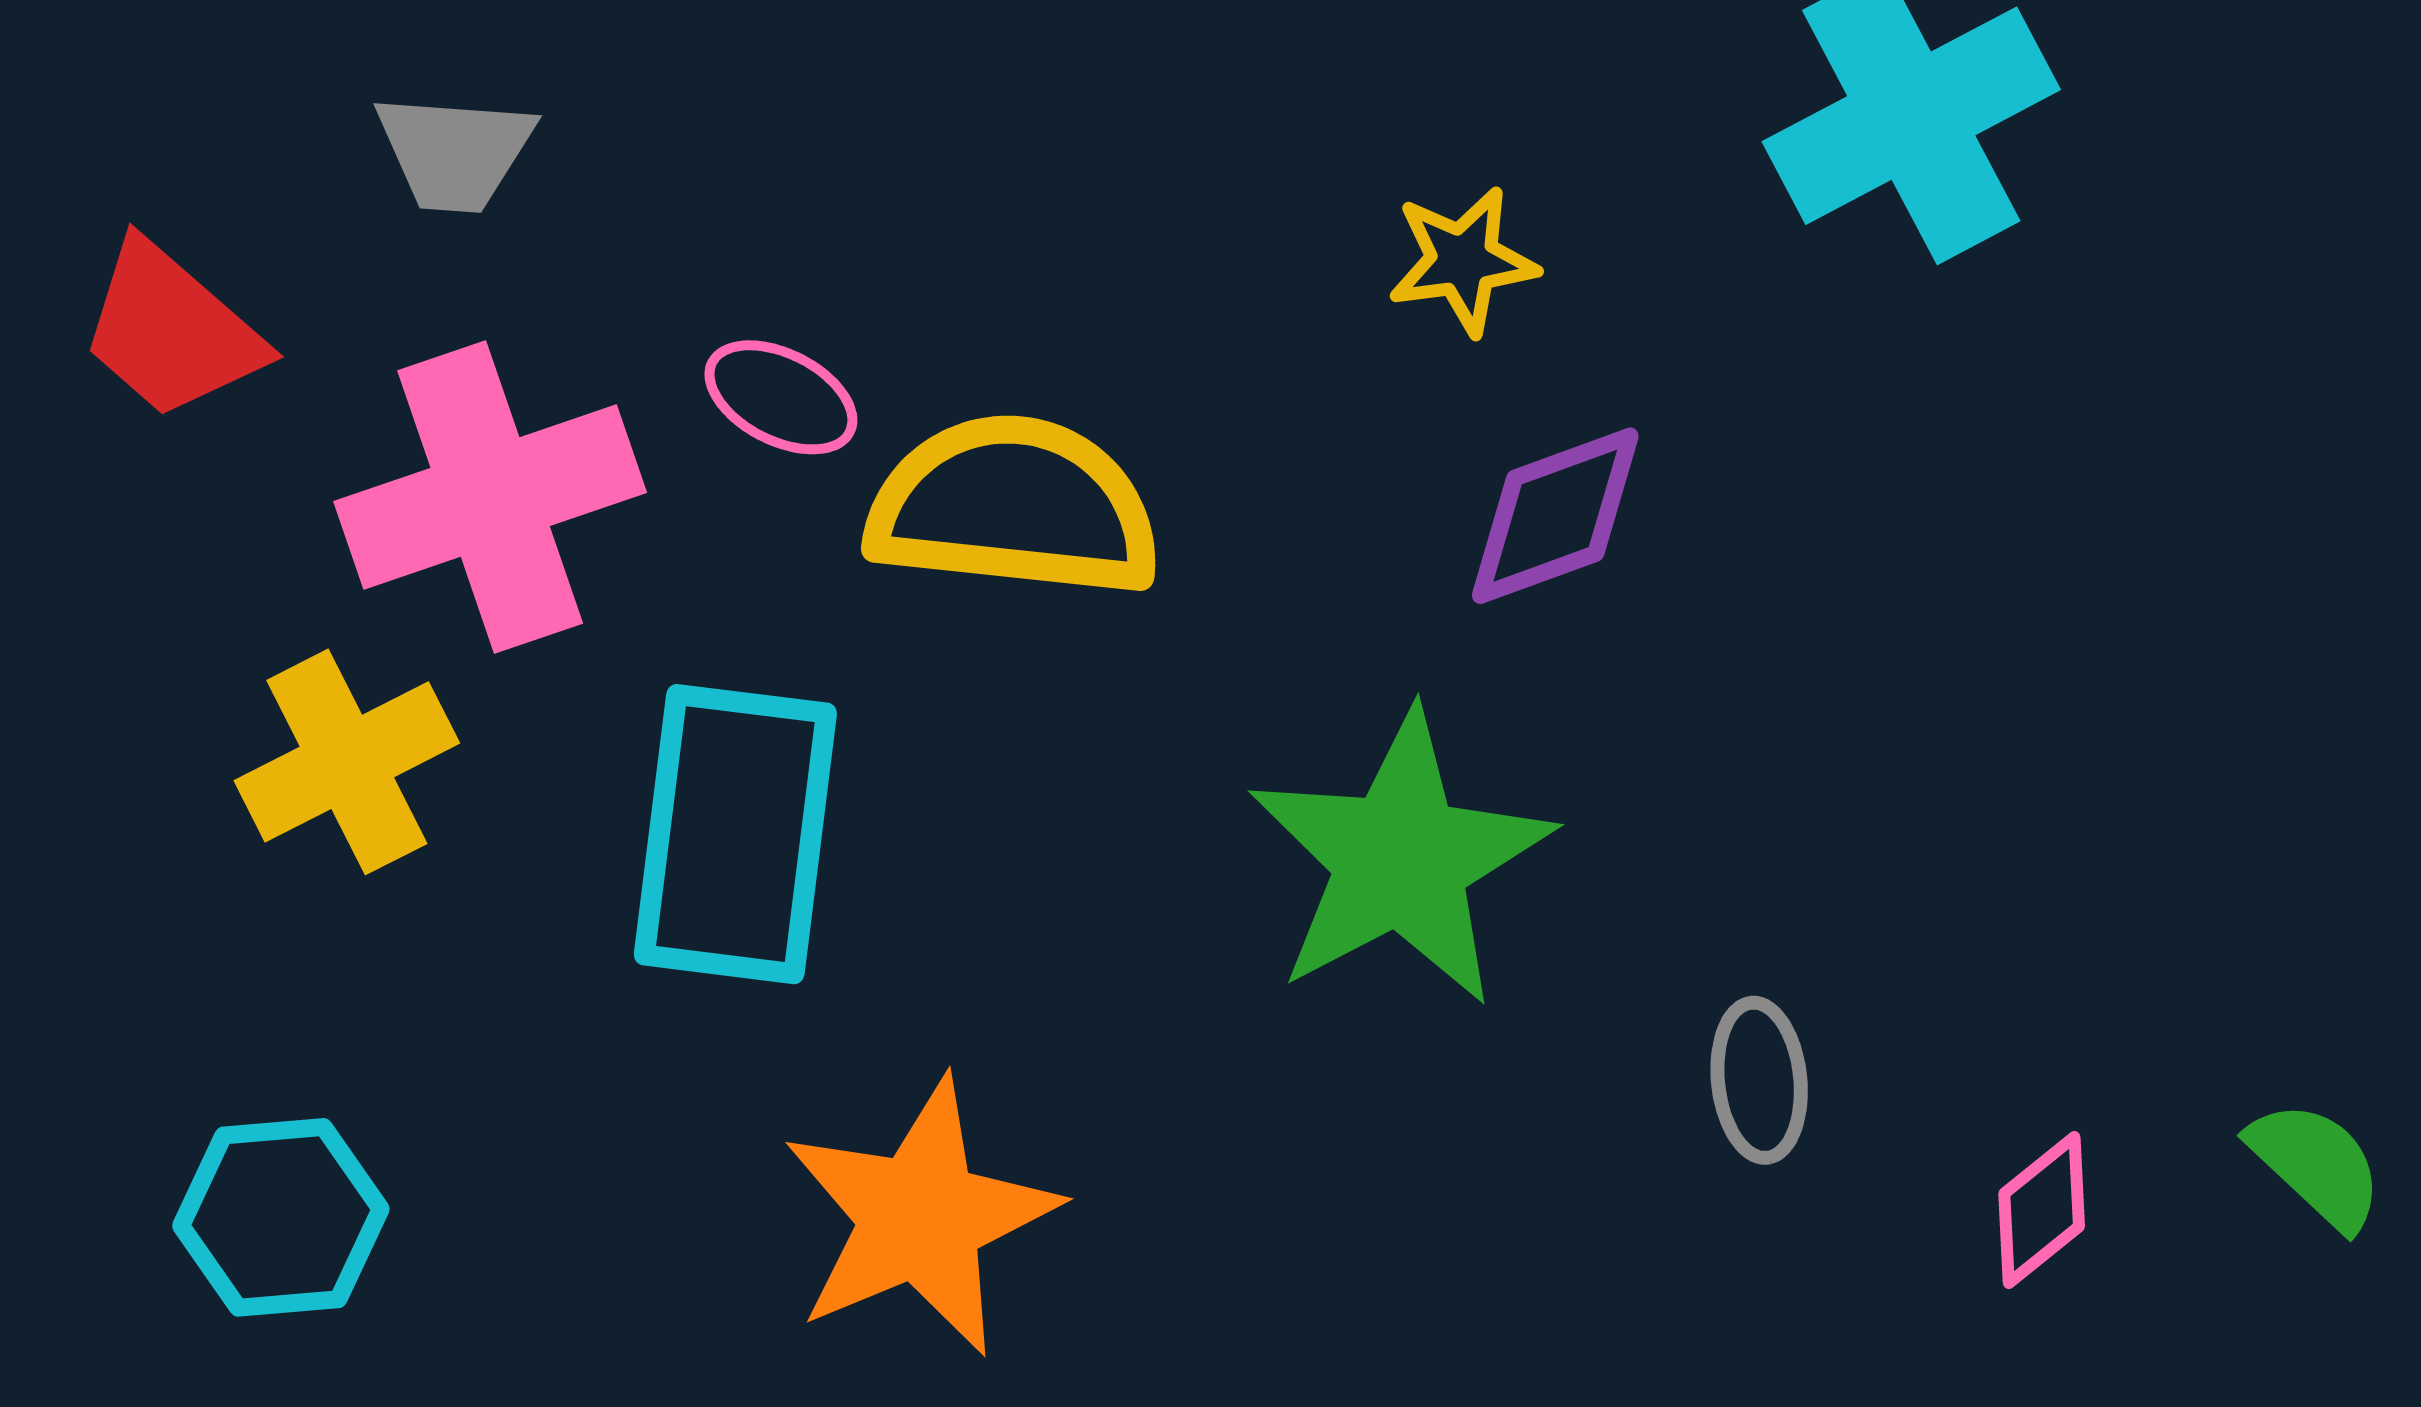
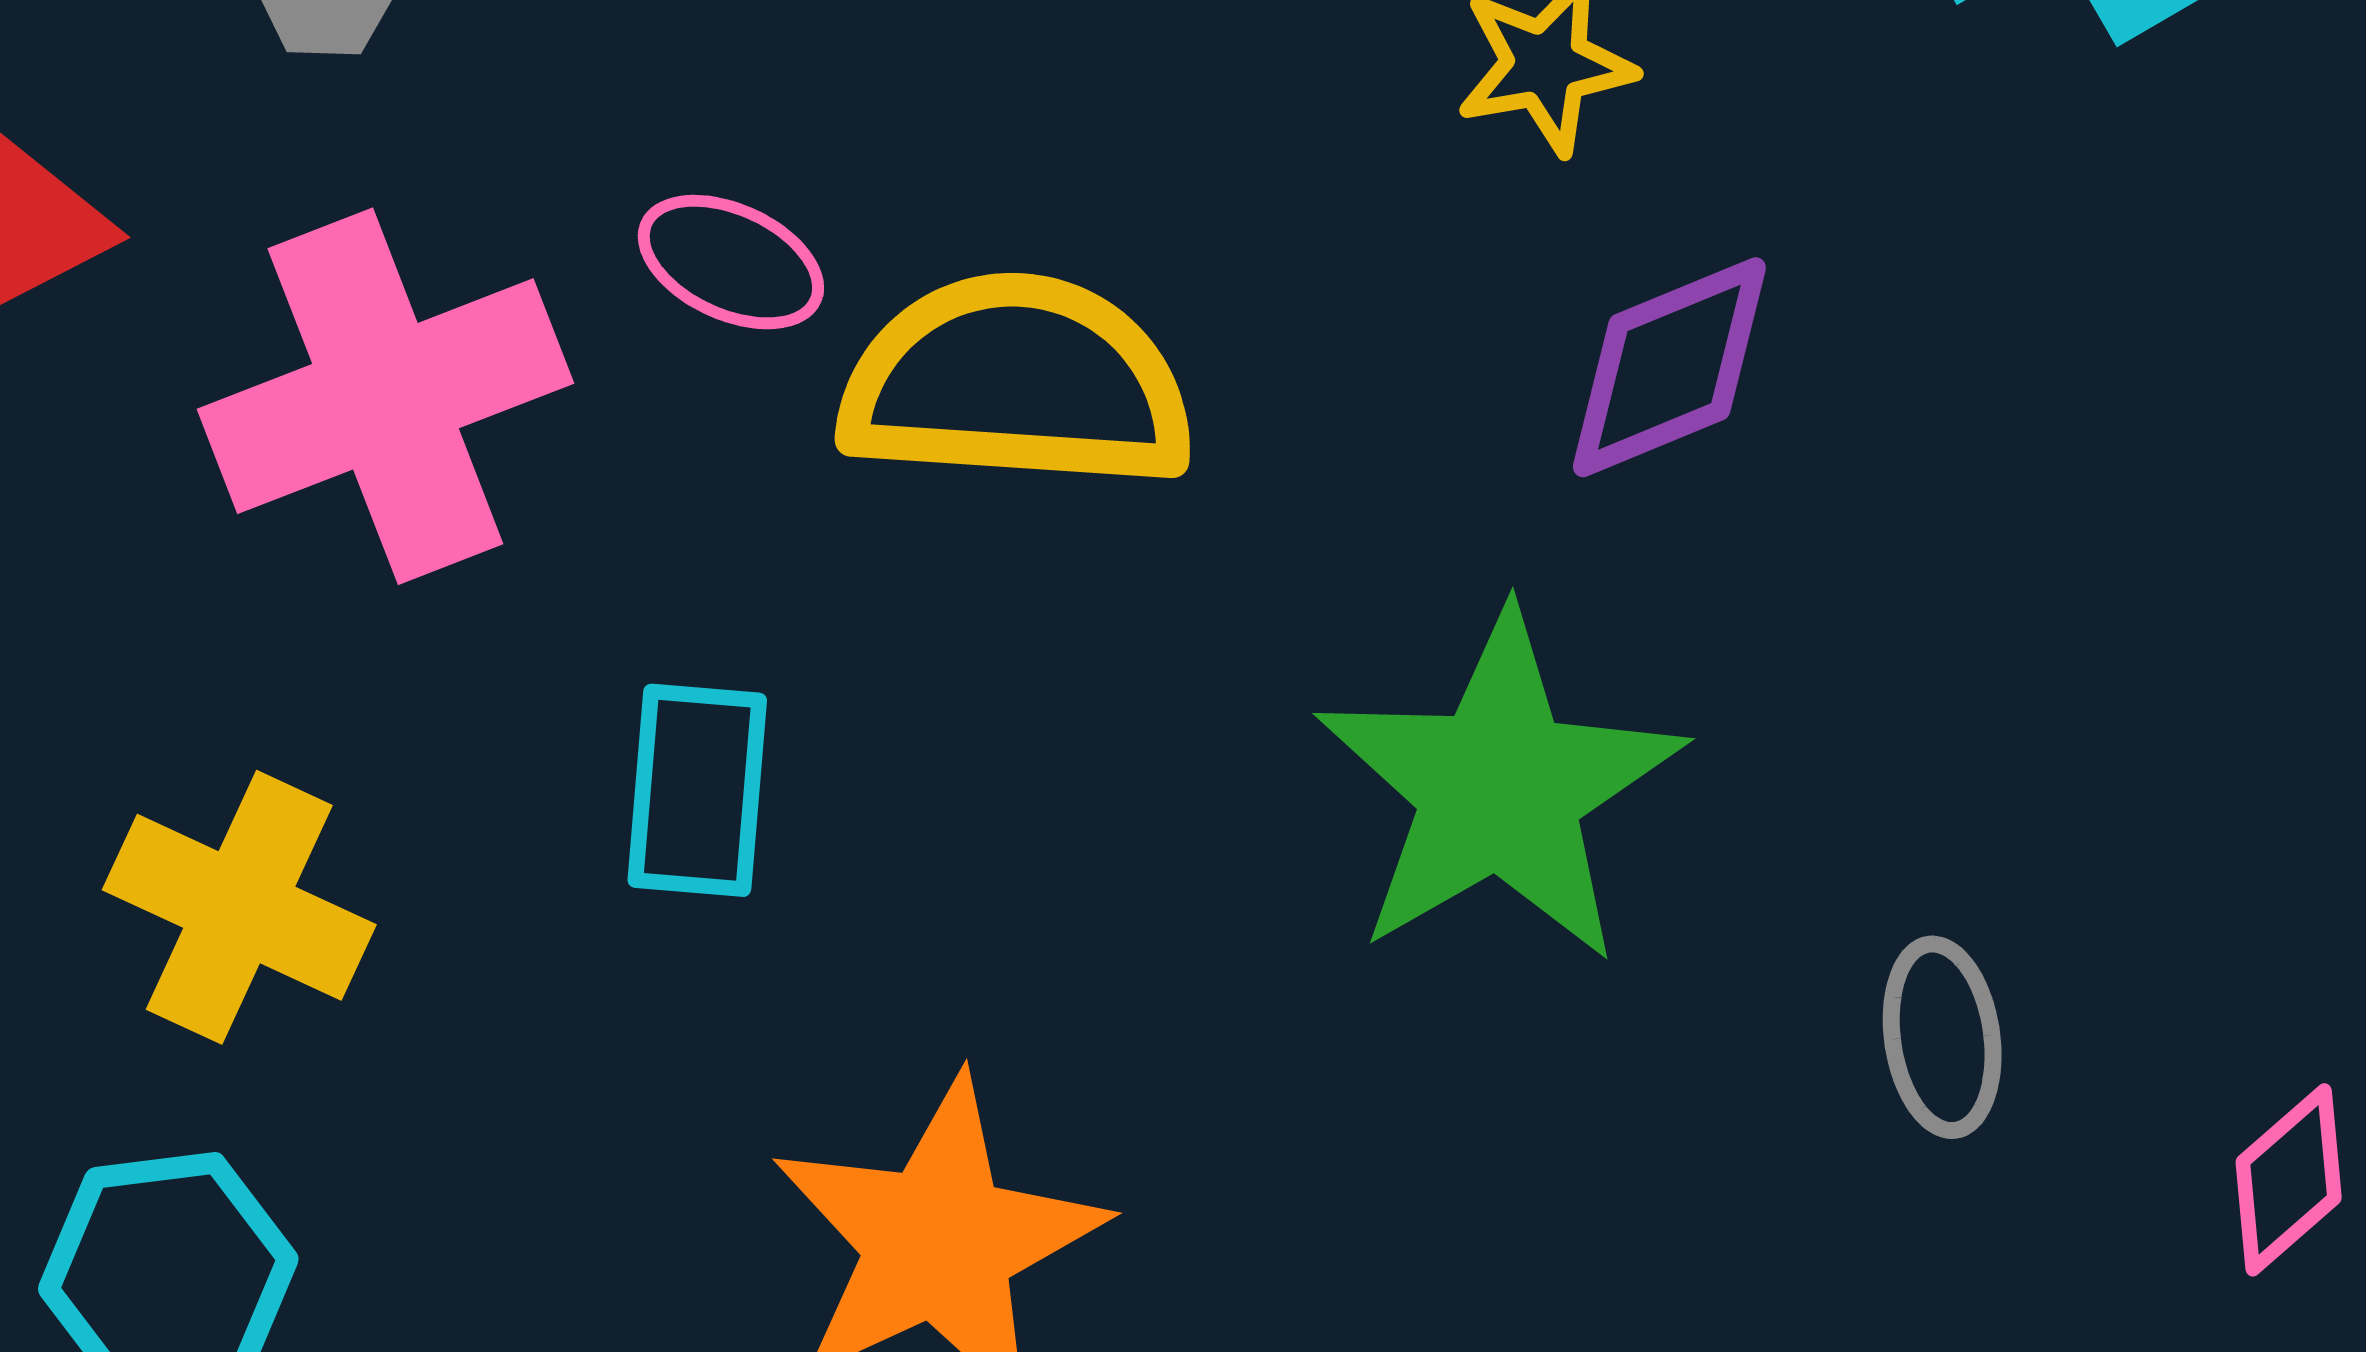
yellow cross: (347, 762) -> (239, 907), moved, turned -36
cyan rectangle: (735, 834) -> (697, 790), size x0.6

